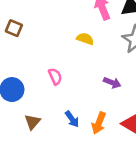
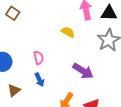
purple arrow: (112, 83) -> (83, 71), size x1.5
blue arrow: (72, 119) -> (39, 80), moved

